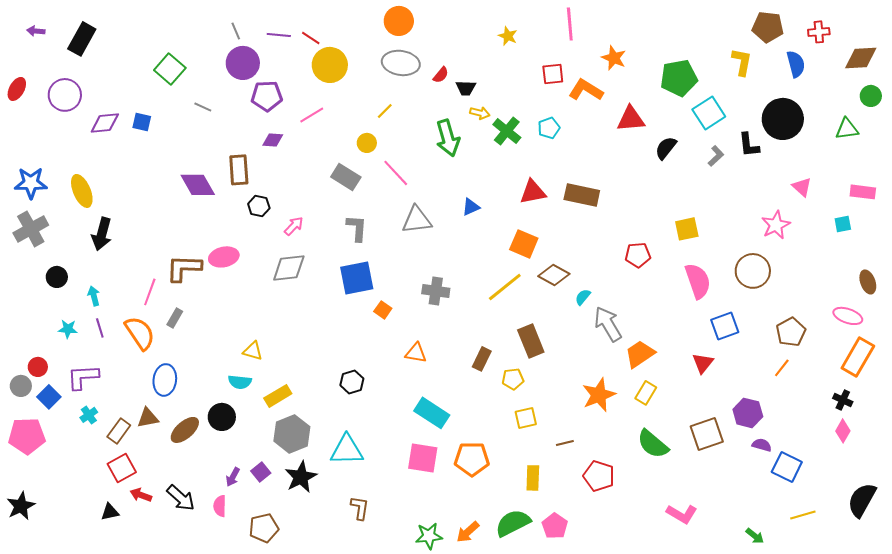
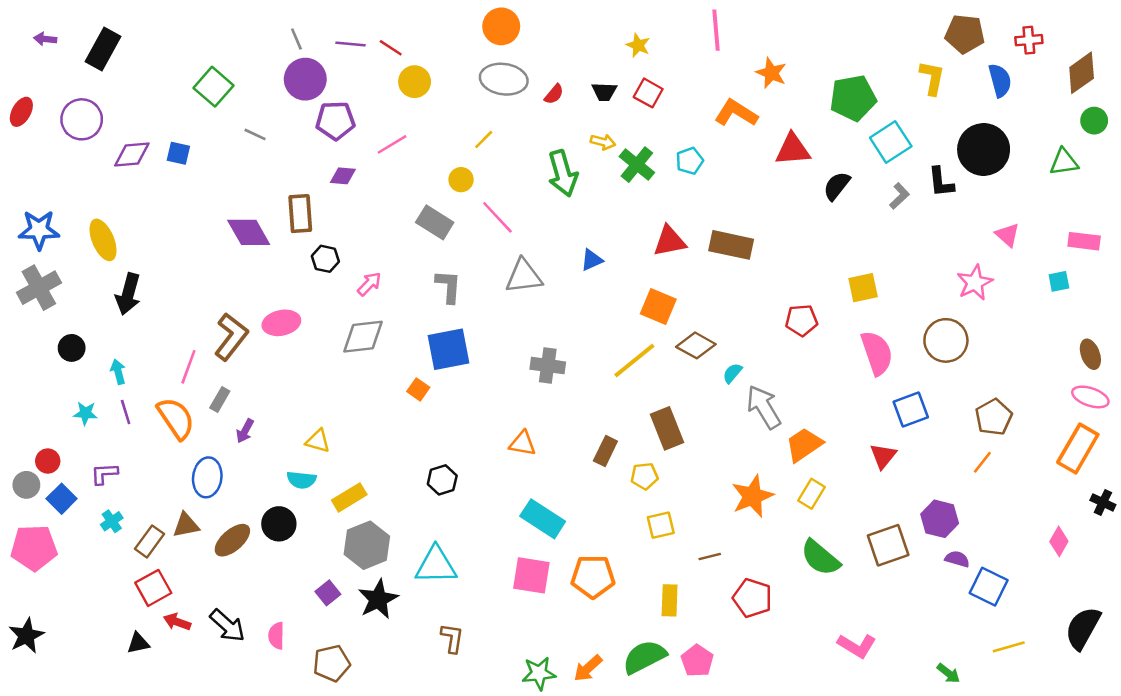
brown diamond: (861, 58) -> (1082, 73), turned -32
yellow circle: (330, 65) -> (415, 82), size x0.7
red square: (553, 74) -> (648, 93), moved, turned 35
black trapezoid: (466, 88) -> (604, 92), moved
brown L-shape: (184, 268) -> (231, 337), turned 126
orange square: (383, 310) -> (418, 389), moved
pink ellipse: (848, 316) -> (1090, 397), moved
purple L-shape: (83, 377) -> (104, 474), size x0.7
black cross: (843, 400) -> (1103, 502), moved
purple arrow: (233, 477) -> (245, 431), moved

